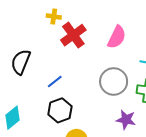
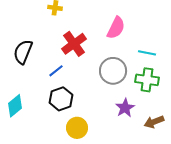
red cross: (73, 35) -> (74, 44), moved
purple star: (126, 120) -> (125, 108), turned 30

